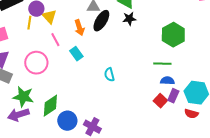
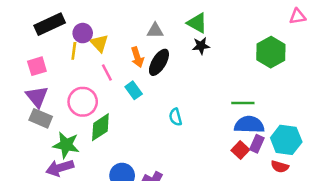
black ellipse: (101, 21) -> (159, 62), moved
green hexagon: (173, 35) -> (271, 52), moved
blue semicircle: (167, 81) -> (249, 125), size x1.6
green diamond: (50, 106) -> (100, 127), moved

